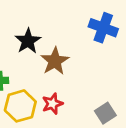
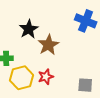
gray square: (105, 113) -> (85, 85), turned 35

